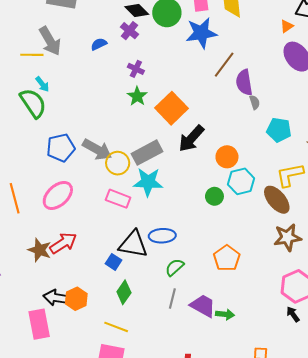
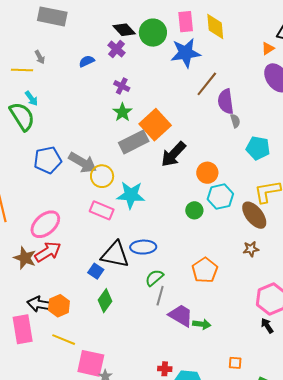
gray arrow: (50, 41) -> (40, 57), size x0.5
gray rectangle: (147, 153) -> (134, 142), moved
pink ellipse: (58, 195) -> (45, 224), moved
brown star: (287, 237) -> (251, 249), moved, size x0.6
gray line: (172, 298) -> (160, 296), moved
yellow line: (116, 327) -> (64, 340), moved

